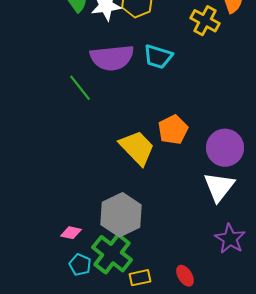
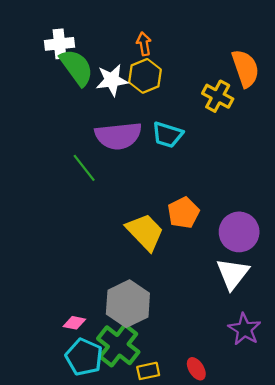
cyan pentagon: (80, 265) -> (84, 357), size x1.6

